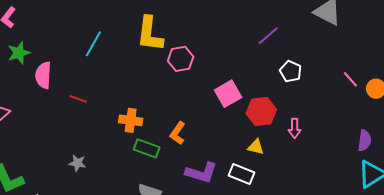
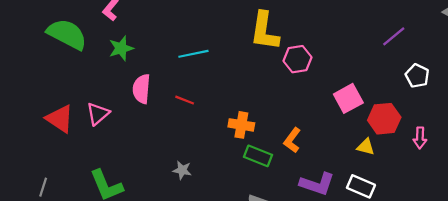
cyan line: (93, 44) -> (193, 54), moved, turned 48
pink semicircle: (43, 75) -> (141, 89), moved
yellow triangle: (256, 147) -> (366, 147), moved

